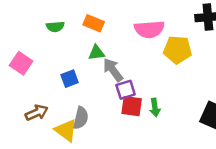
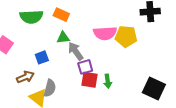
green semicircle: (55, 27) -> (31, 17), size x1.6
pink semicircle: (149, 29) -> (105, 33), moved
brown arrow: (37, 113) -> (25, 77), moved

